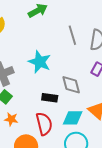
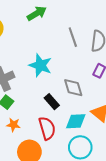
black rectangle: (50, 98) -> (52, 102), turned 42

